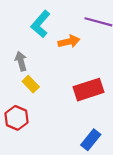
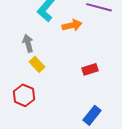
red rectangle: (89, 90) -> (90, 69), size x0.6

